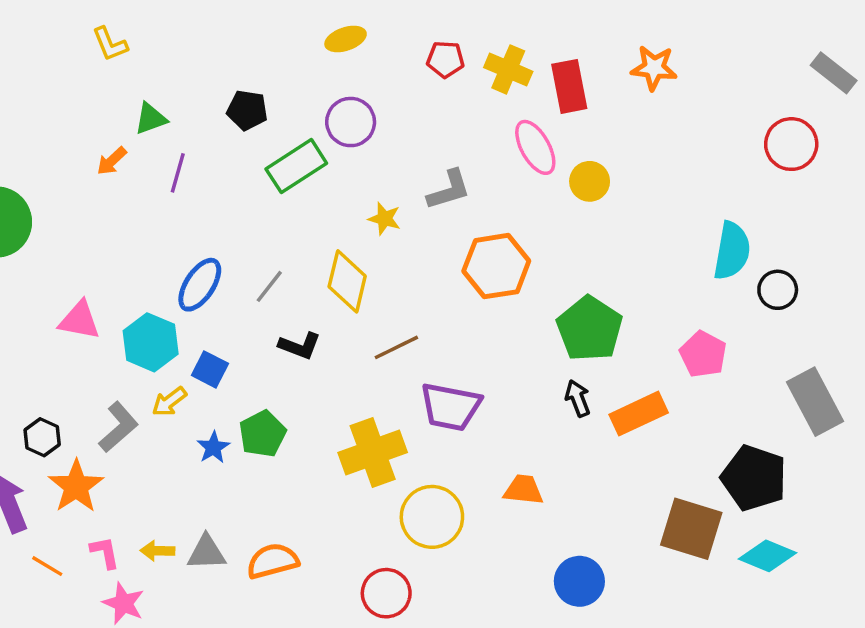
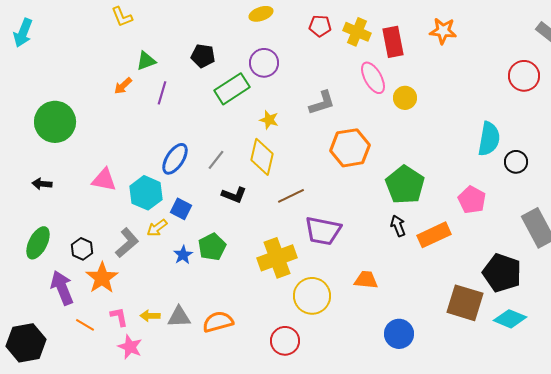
yellow star: (384, 219) -> (269, 120), moved

